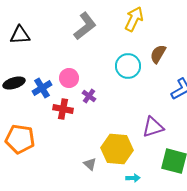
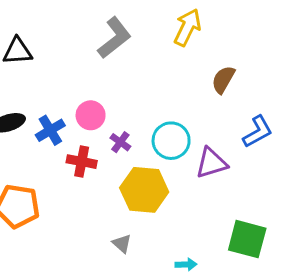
cyan circle: (128, 66) -> (171, 141), moved
purple triangle: (153, 127) -> (211, 163), moved
yellow hexagon: (117, 149) -> (144, 190), moved

